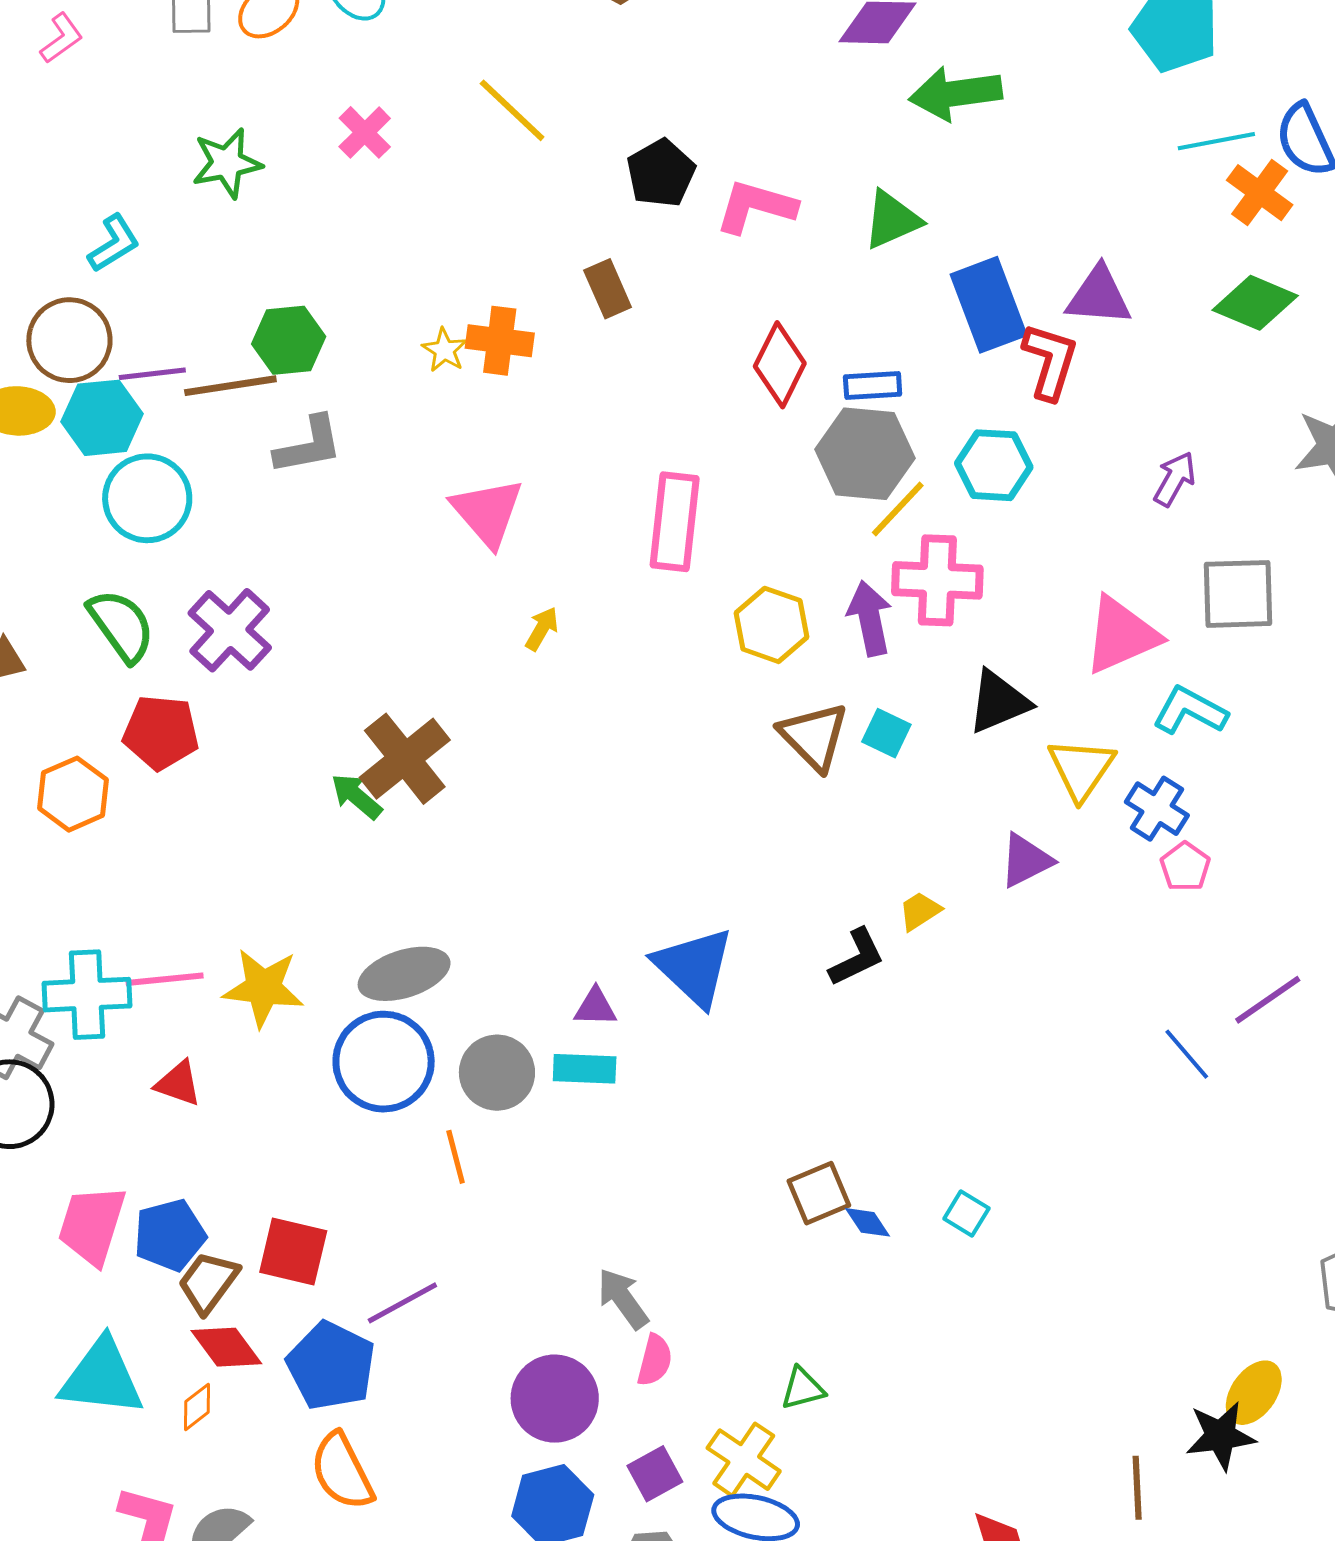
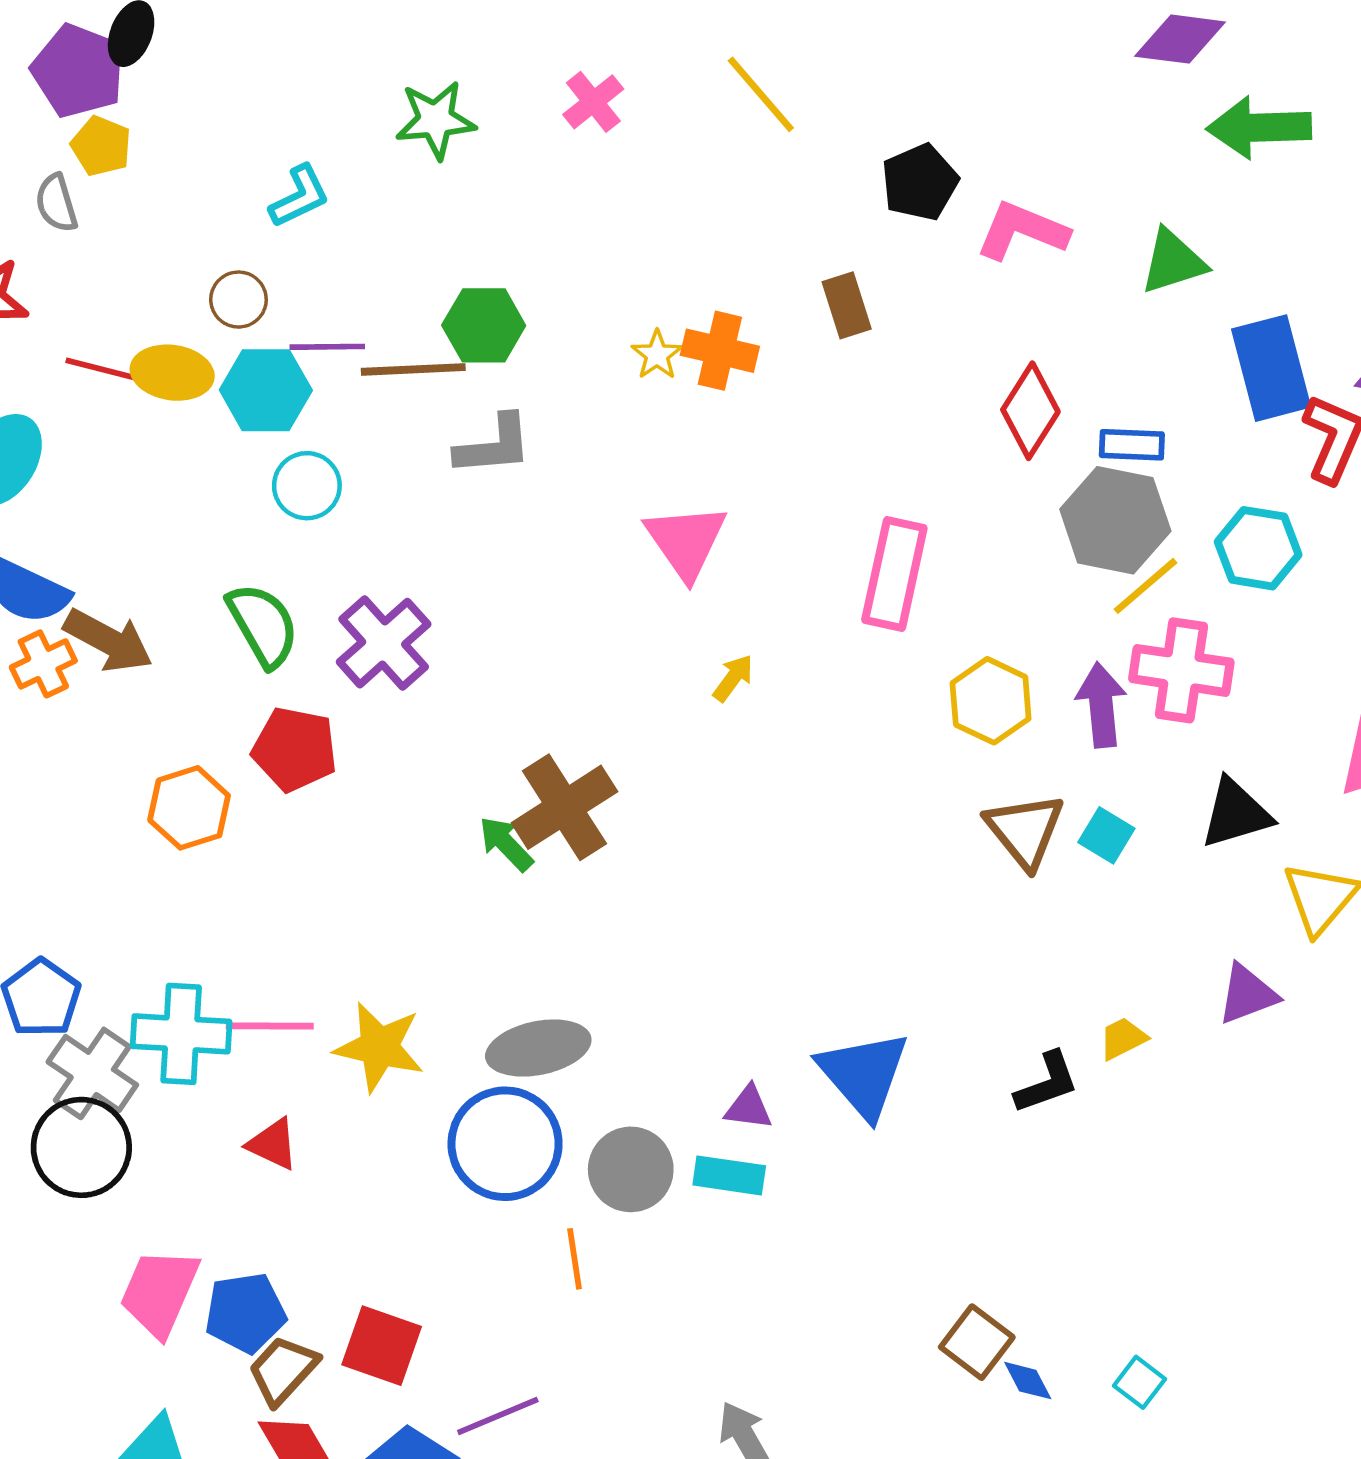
brown circle: (69, 340) -> (238, 300), size x0.6
cyan circle: (147, 498) -> (307, 486), size x0.7
brown square: (819, 1193) -> (977, 1342), turned -36

